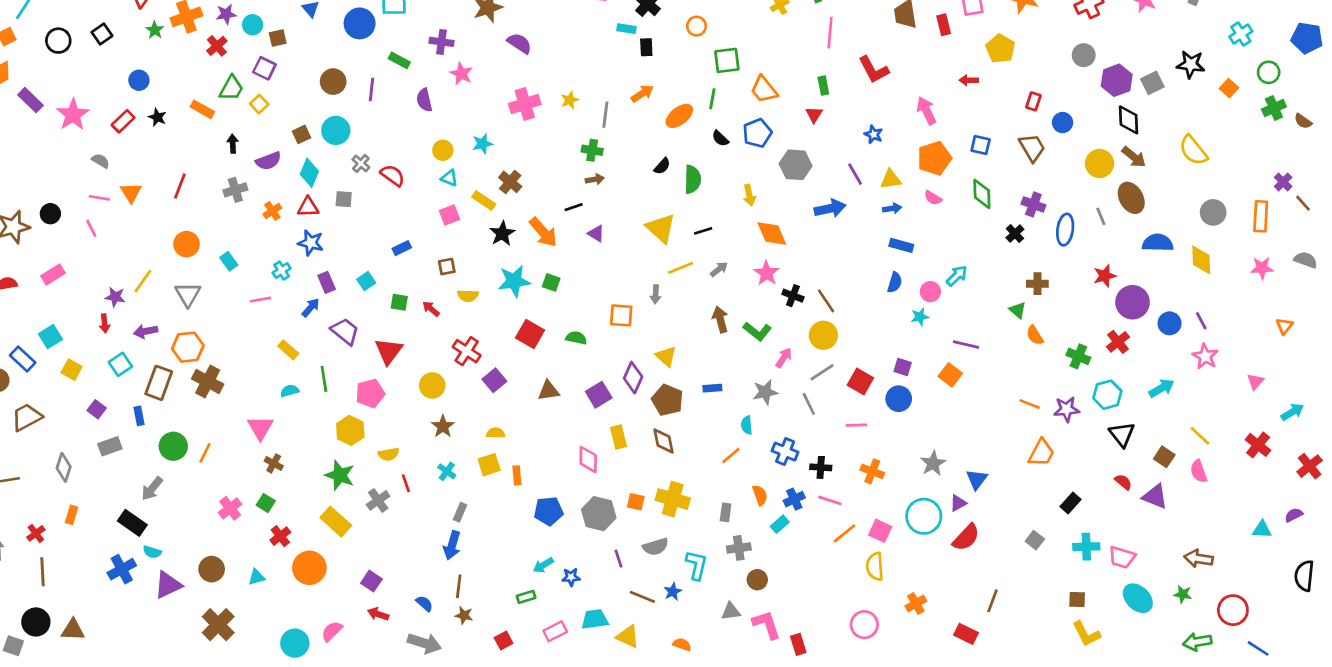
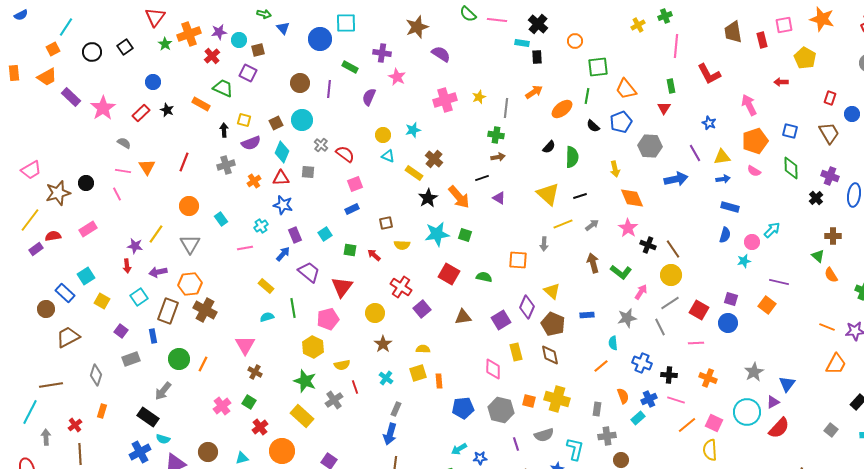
green trapezoid: (231, 88) -> (223, 88), turned -95
purple semicircle: (424, 100) -> (369, 97), turned 36
yellow square: (259, 104) -> (244, 120), moved, turned -32
pink square: (449, 215) -> (355, 184), moved

